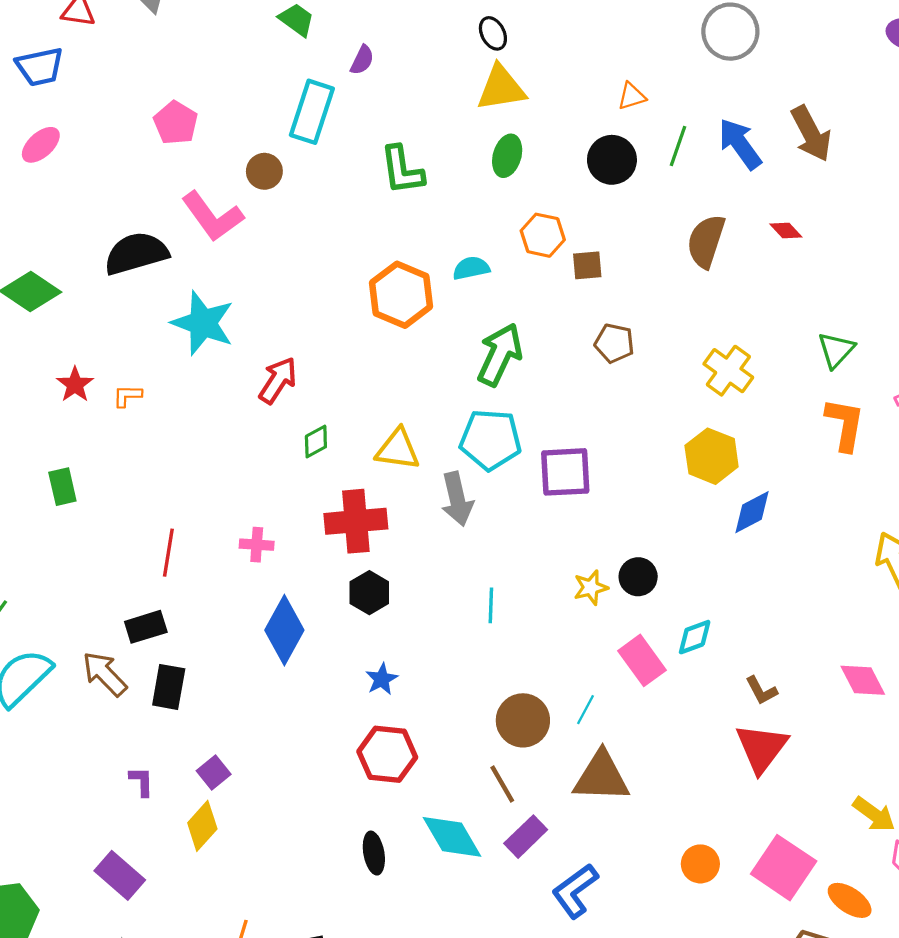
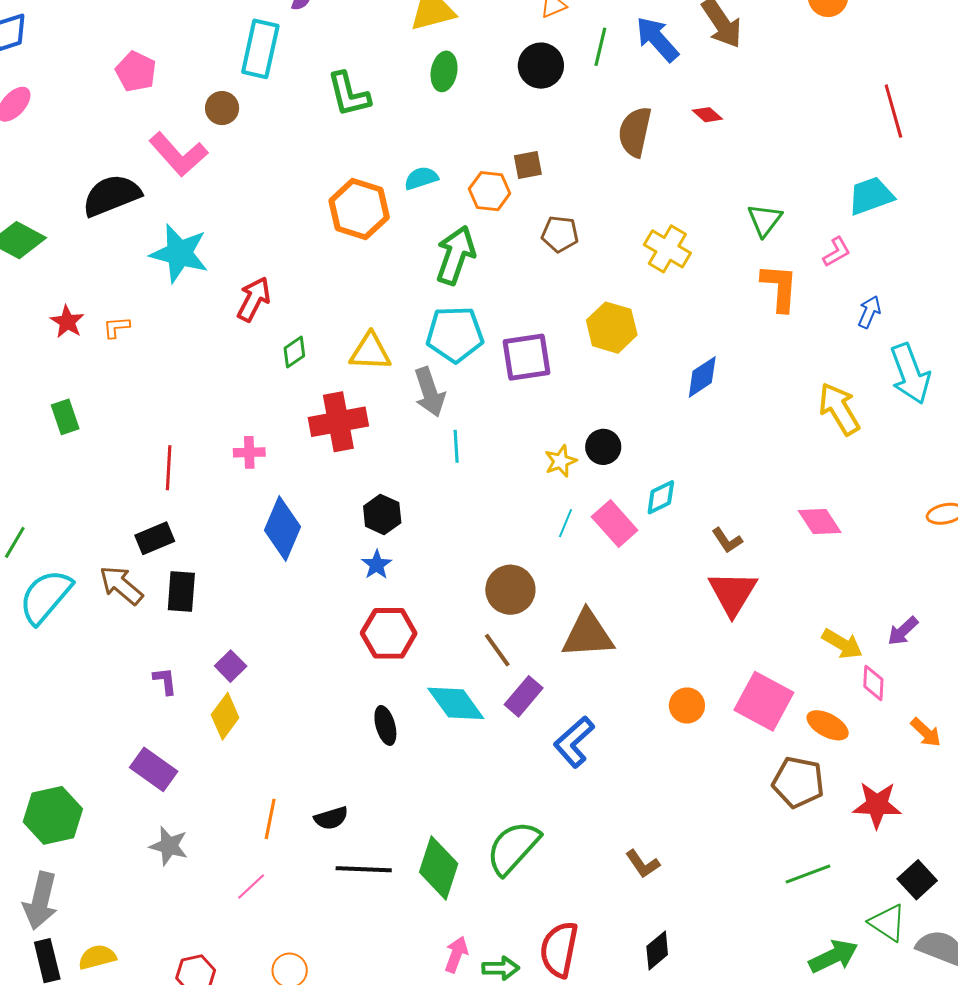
orange hexagon: (543, 235) -> (490, 191), moved
yellow hexagon: (712, 456) -> (612, 328), moved
black hexagon: (369, 593) -> (382, 514), moved
cyan line: (491, 605) -> (456, 446), moved
cyan line: (585, 710) -> (565, 523), moved

